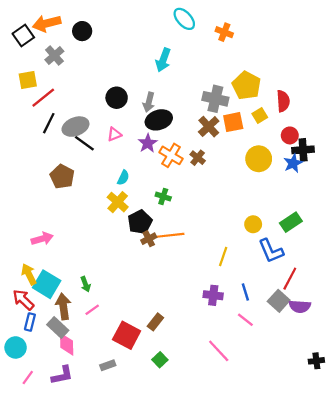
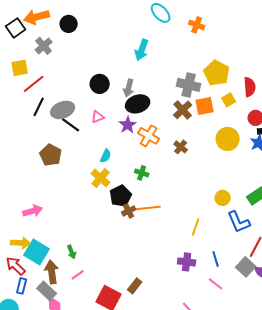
brown cross: (198, 158) -> (181, 147), moved
yellow arrow: (29, 274) -> (21, 243), turned 120

